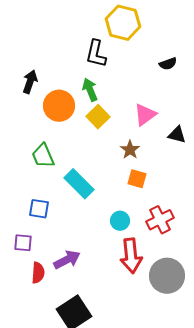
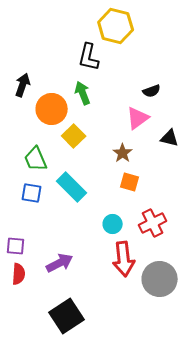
black semicircle: (168, 64) -> (152, 91), moved
yellow square: (98, 117) -> (74, 136), moved
blue square: (39, 209) -> (32, 193), moved
red semicircle: (38, 273) -> (19, 274), moved

